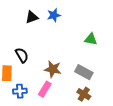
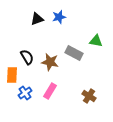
brown star: (53, 69) -> (50, 62), moved
gray rectangle: (84, 72) -> (74, 53), moved
blue cross: (20, 91) -> (25, 93), turned -32

